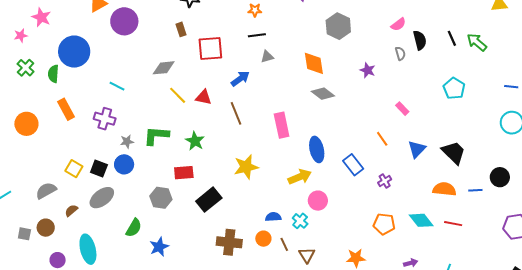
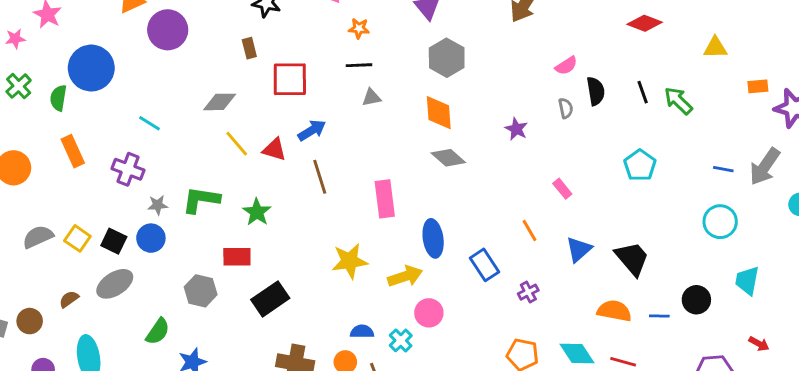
gray hexagon: (338, 26) -> (447, 58), moved
blue arrow: (240, 79) -> (312, 130), moved
yellow star: (246, 167) -> (350, 261), moved
gray semicircle: (46, 191) -> (38, 237), moved

